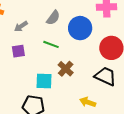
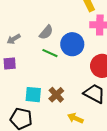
green line: (51, 44) -> (50, 53), moved
brown cross: (66, 69) -> (56, 95), moved

